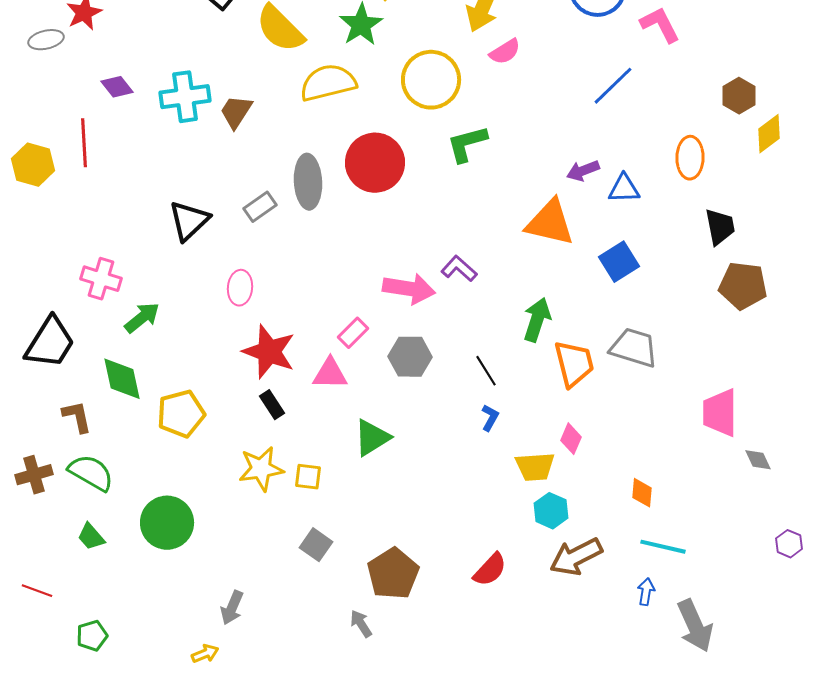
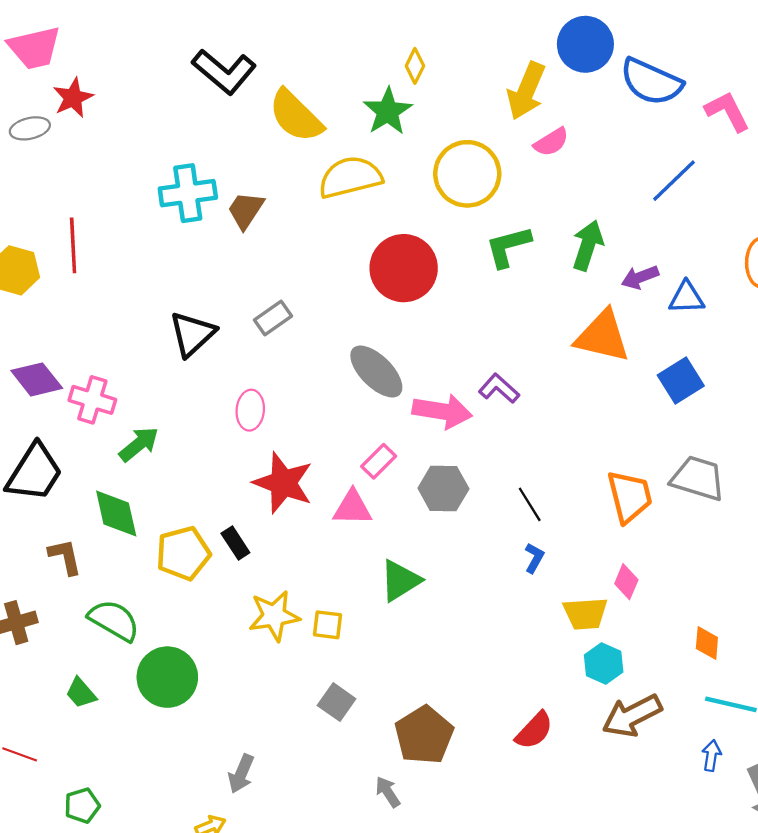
purple diamond: (117, 87) -> (37, 379), moved, size x1.4
gray ellipse: (308, 182) -> (376, 371), moved, turned -42
green arrow: (537, 320) -> (588, 245), moved
black rectangle: (272, 405) -> (235, 543), moved
green semicircle: (91, 473) -> (114, 620), moved

